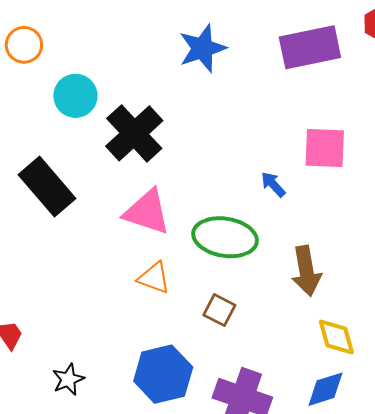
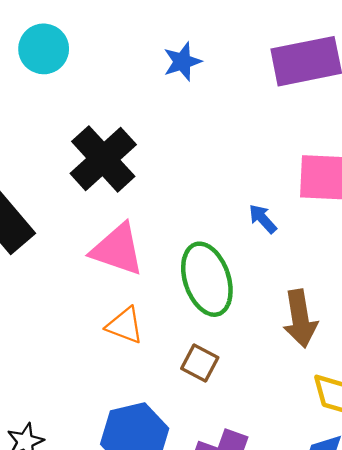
blue star: (202, 48) -> (182, 62), size x0.7
cyan circle: (75, 96) -> (44, 49), moved
green ellipse: (225, 237) -> (207, 279), turned 62

